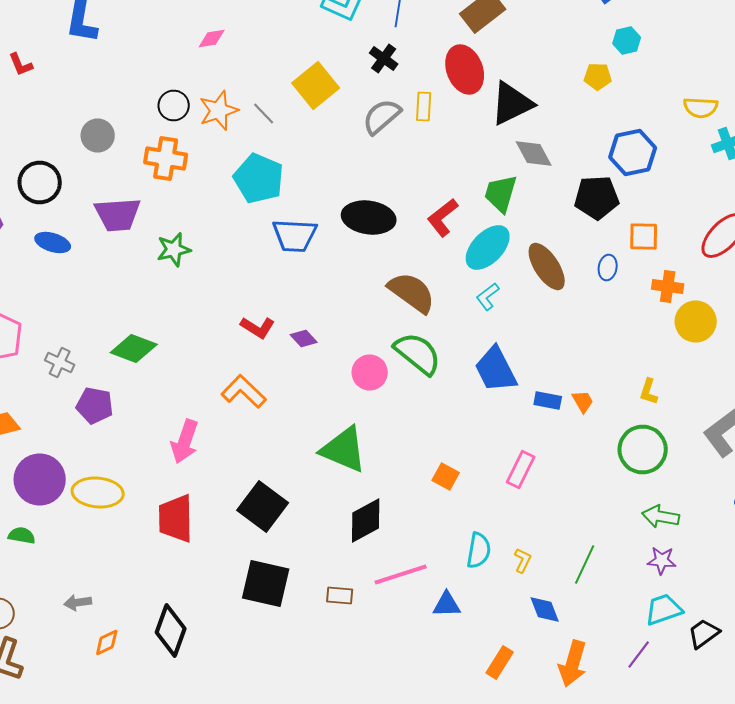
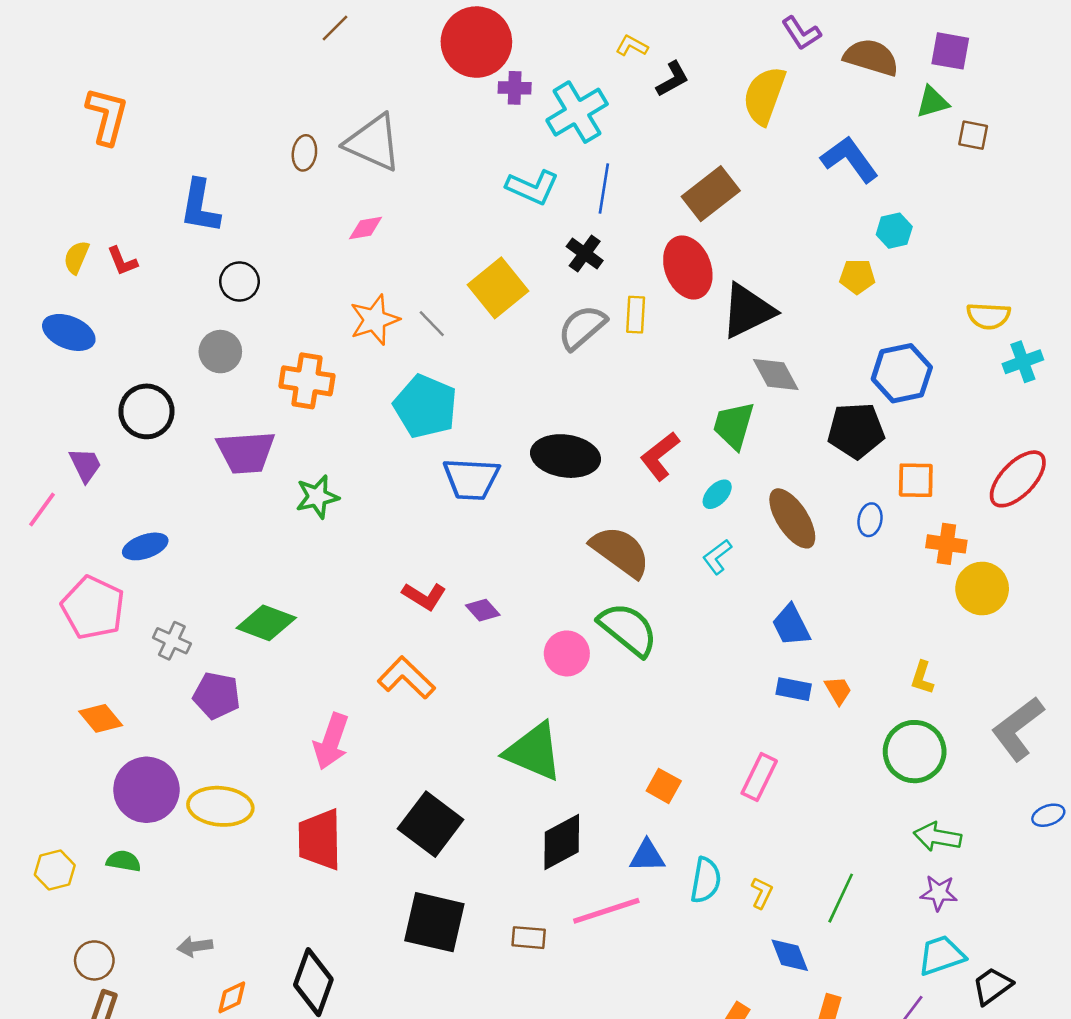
black circle: (174, 106) -> (239, 282), moved
blue ellipse: (53, 242) -> (145, 546), moved, turned -36
cyan ellipse: (488, 248) -> (717, 494), size x0.5
blue trapezoid: (496, 370) -> (791, 625), moved, size x0.7
blue triangle: (447, 604) -> (647, 856), moved

